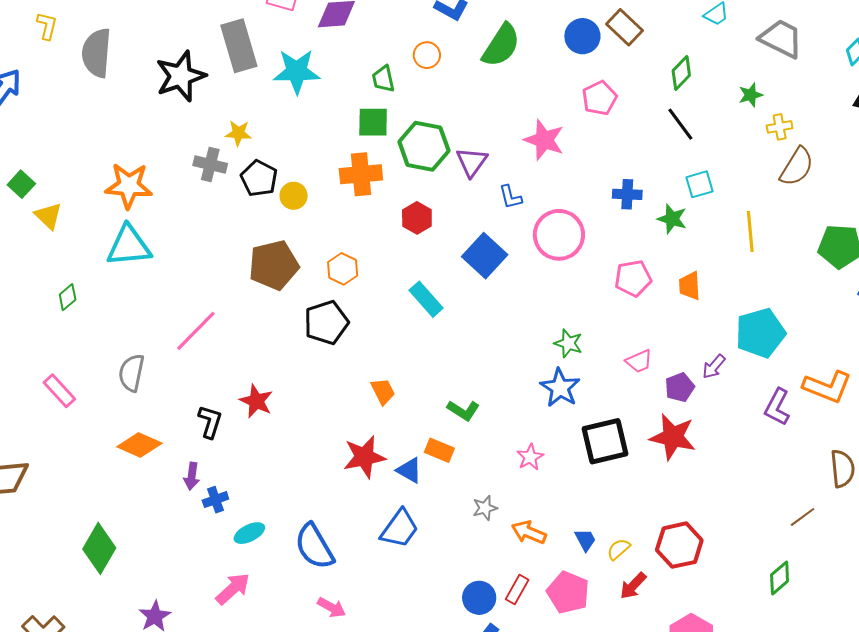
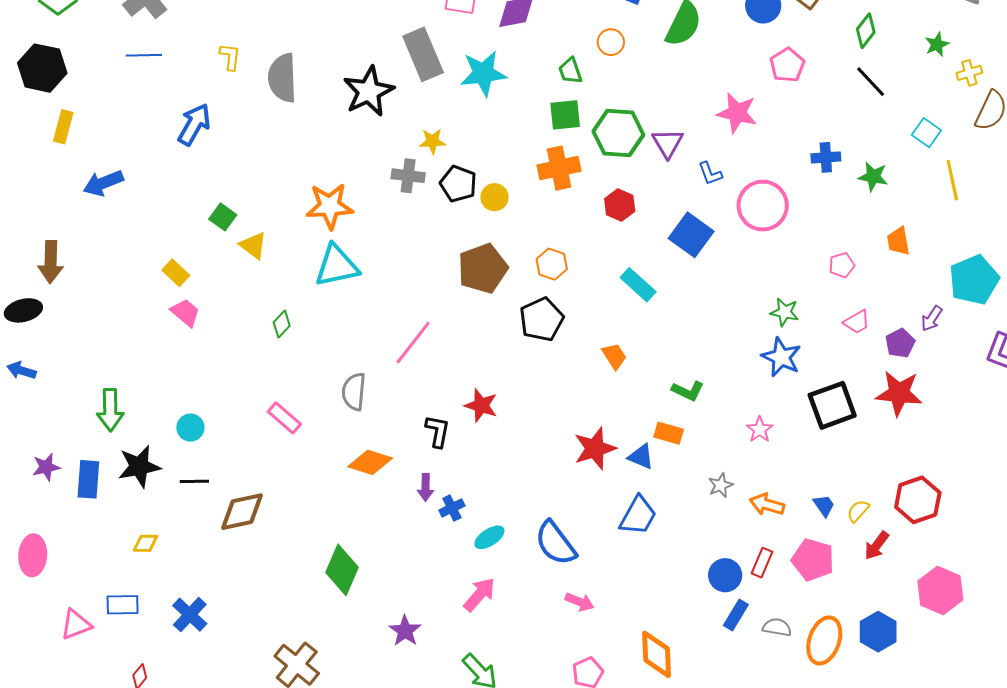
cyan square: (700, 184) -> (926, 133), moved, turned -32
pink pentagon: (633, 278) -> (842, 265), moved, size x0.7
orange trapezoid: (383, 391) -> (614, 356), moved

